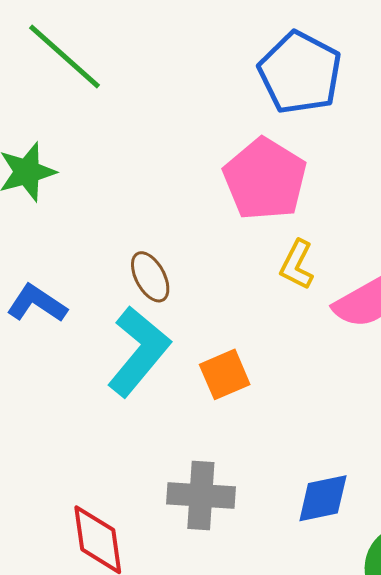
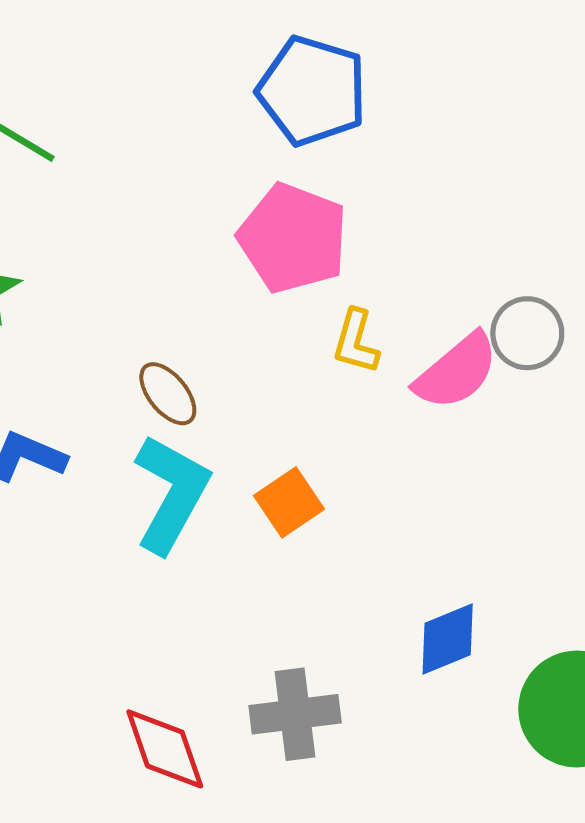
gray cross: (201, 495) -> (295, 714), moved

